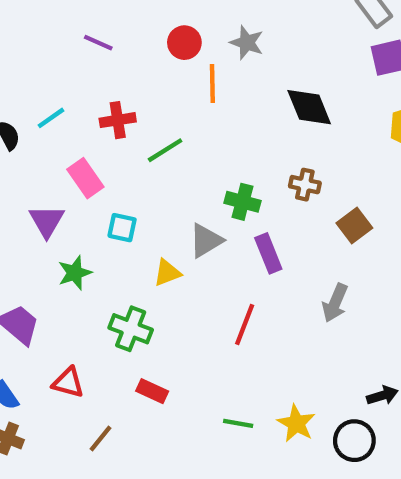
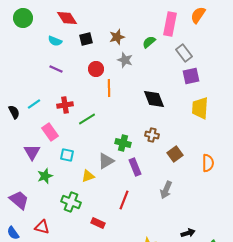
gray star: (247, 43) -> (125, 60), moved
red rectangle: (152, 391) -> (98, 223), moved

